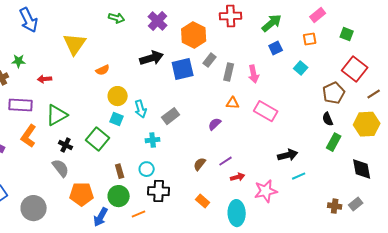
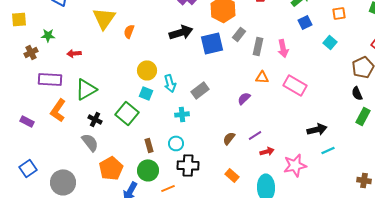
orange semicircle: (103, 70) -> (129, 31), moved, turned 136
orange pentagon: (82, 194) -> (111, 168), turned -30

